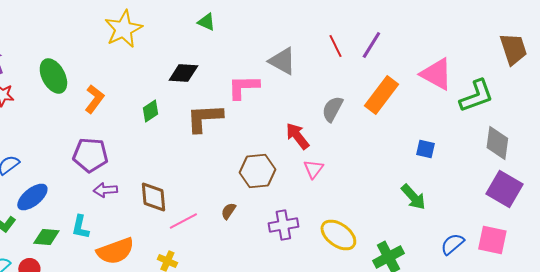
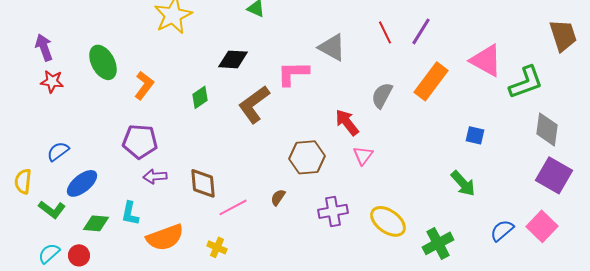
brown L-shape: (204, 118) -> (254, 104), turned -33
pink square: (492, 240) -> (542, 226), turned 32

